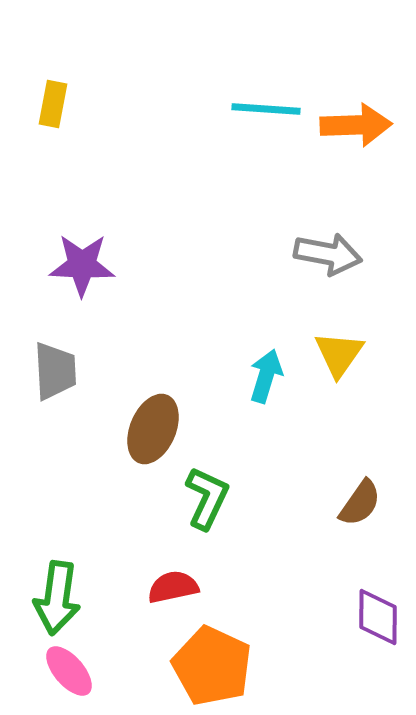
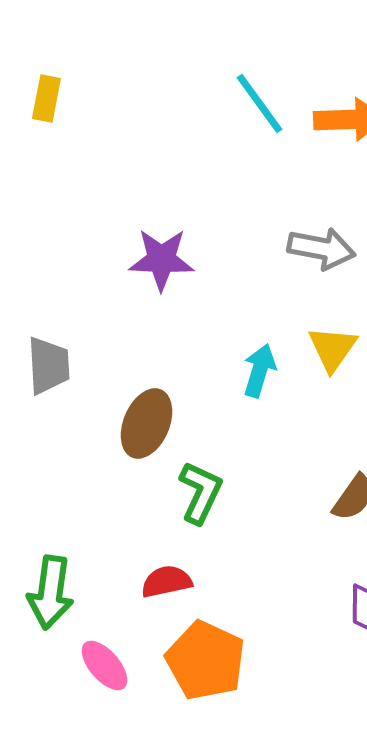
cyan line: (266, 109) -> (259, 104), turned 50
purple star: (82, 265) -> (161, 260), moved
pink ellipse: (69, 671) -> (104, 666), moved

